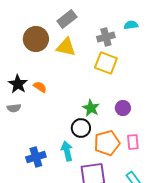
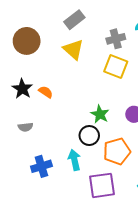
brown circle: (36, 39) -> (27, 41), moved
yellow triangle: (66, 47) -> (73, 49), turned 30
gray semicircle: (14, 108) -> (26, 127), moved

